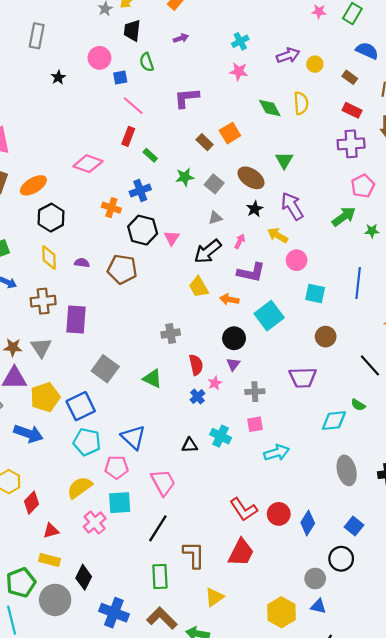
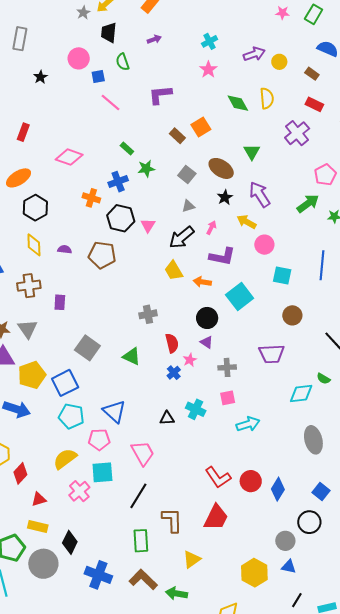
pink star: (239, 71) -> (208, 70), turned 30
red rectangle: (128, 136) -> (23, 132), moved
purple cross: (351, 144) -> (297, 133), moved, turned -35
green star: (185, 177) -> (146, 169), moved
purple rectangle: (76, 319) -> (60, 302), size x0.6
purple triangle: (233, 364) -> (207, 342), turned -32

